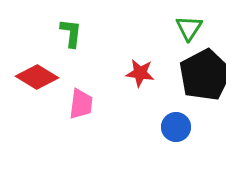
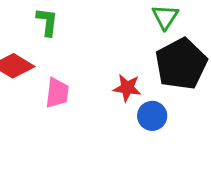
red star: (140, 73) -> (127, 88), moved

